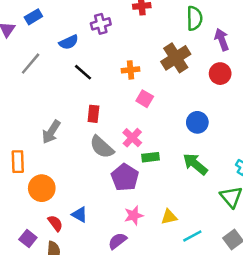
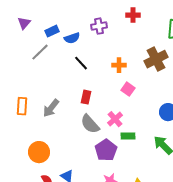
blue rectangle: (33, 17) -> (52, 31), moved
orange rectangle: (18, 162) -> (22, 106), moved

